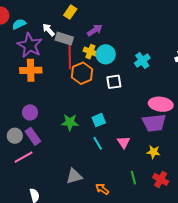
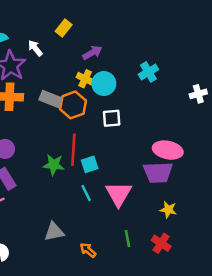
gray rectangle: (64, 39) -> (51, 99), moved
red line: (70, 56) -> (73, 150), moved
cyan cross: (142, 61) -> (148, 72), moved
pink triangle: (124, 142) -> (118, 194), size x1.6
yellow star: (153, 152) -> (168, 210), moved

